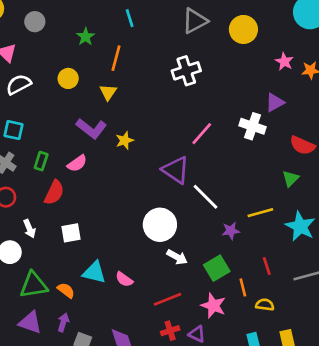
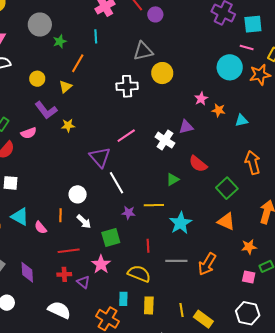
gray circle: (35, 22) -> (40, 25), moved, size x1.5
yellow circle: (243, 29) -> (162, 73), moved
yellow circle: (68, 78) -> (37, 79), moved
green triangle: (291, 179) -> (173, 179), moved
white circle: (160, 225) -> (78, 194), size x0.7
orange line: (243, 287) -> (60, 215), moved
yellow semicircle: (265, 305) -> (139, 274), size x1.6

